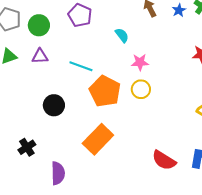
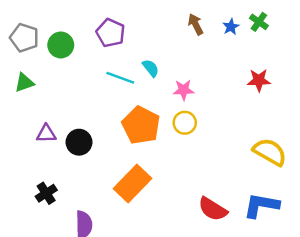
cyan semicircle: (122, 35) -> (151, 68), moved
purple triangle: (40, 56) -> (46, 134), moved
cyan line: (81, 66) -> (120, 78), moved

